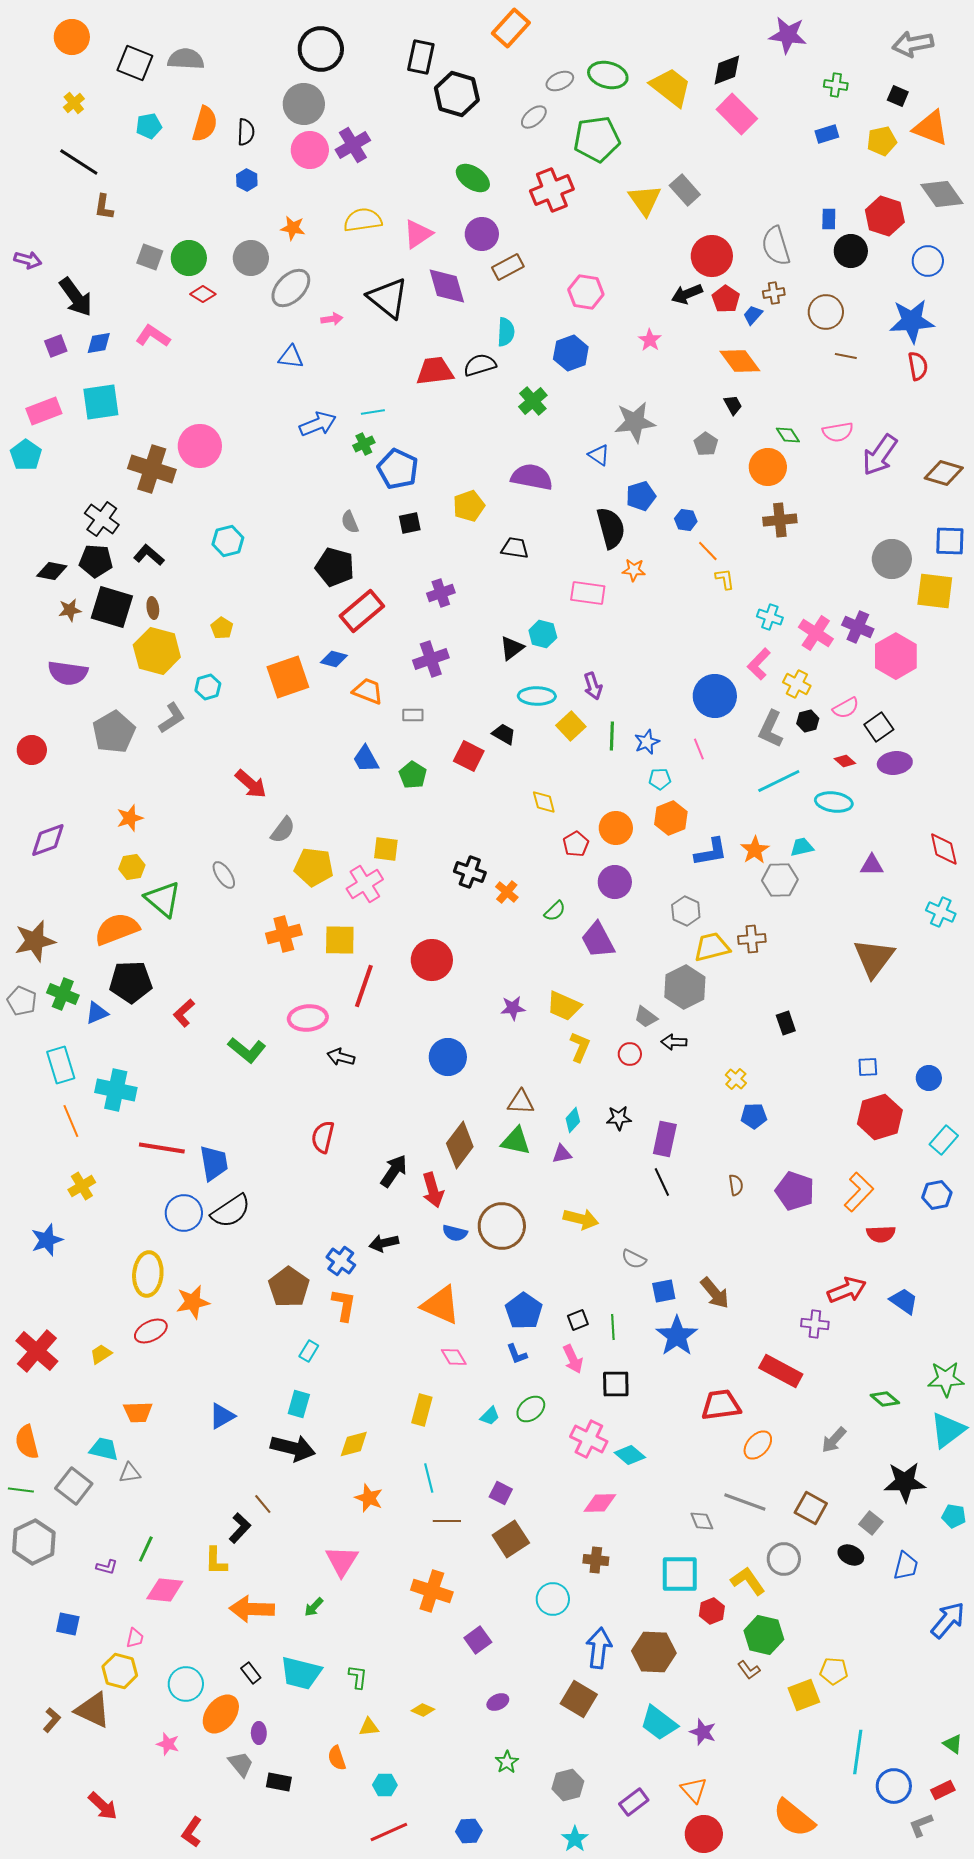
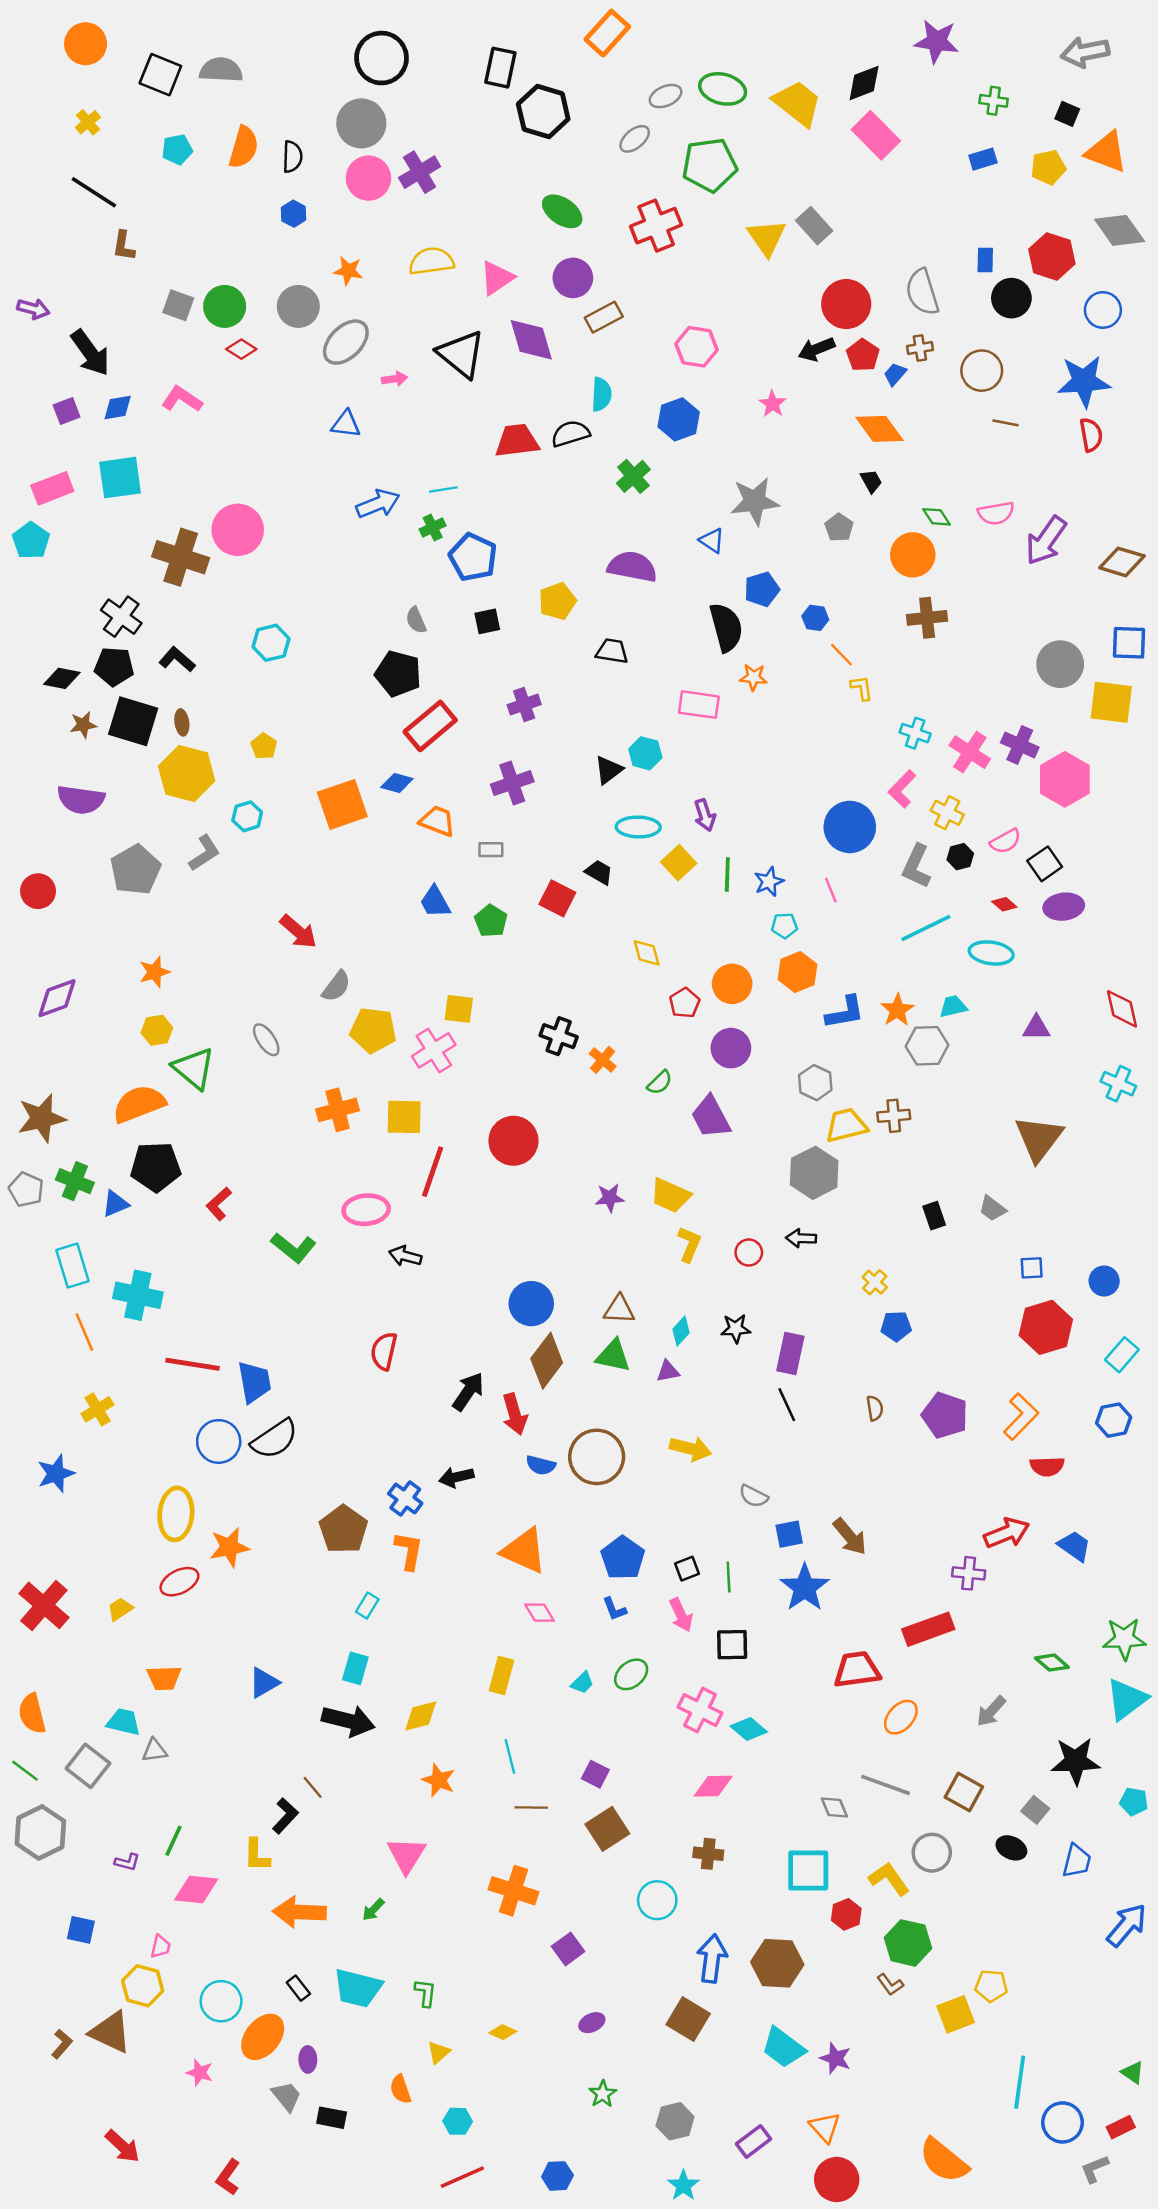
gray trapezoid: (646, 1017) -> (992, 1208), moved
blue circle: (448, 1057) -> (531, 1304), moved
red rectangle: (781, 1371) -> (928, 1629), turned -48
green line: (21, 1490) -> (25, 1771), turned 30
yellow triangle: (369, 1727) -> (439, 2052), turned -35

